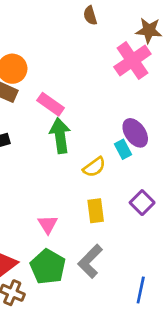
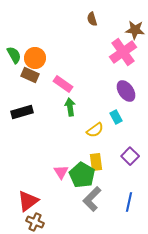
purple ellipse: (135, 133) -> (126, 91), moved
green arrow: (60, 136) -> (70, 107), size x0.7
green pentagon: (48, 267) -> (82, 175), moved
blue line: (141, 290) -> (129, 202), moved

